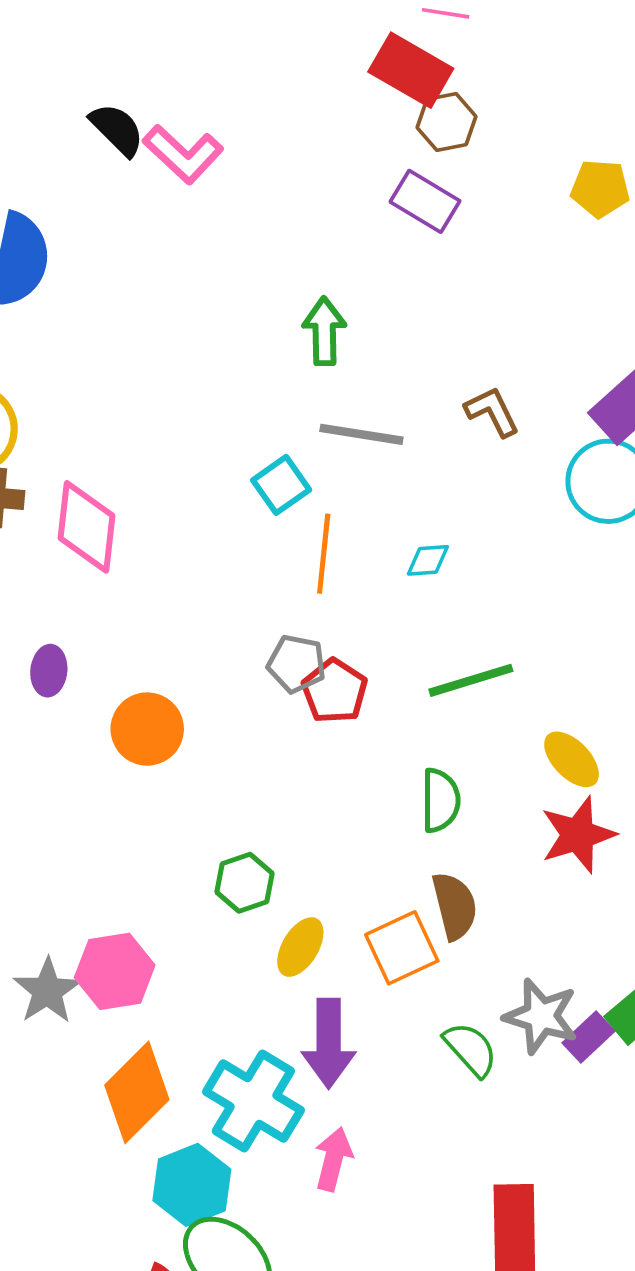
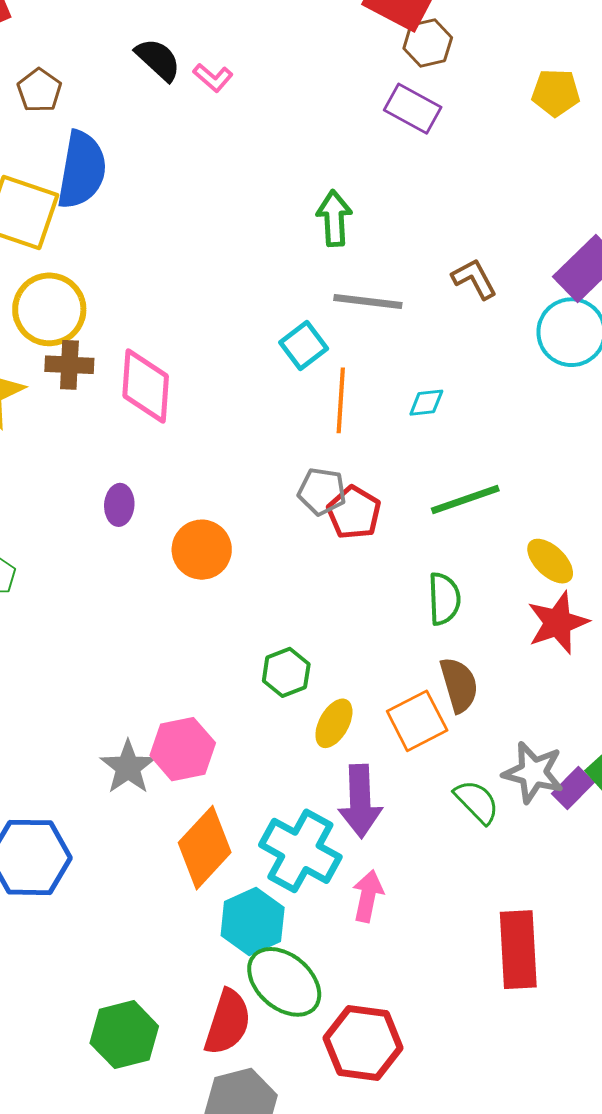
pink L-shape: (183, 154) -> (213, 78), size x0.6

